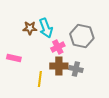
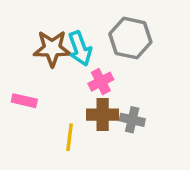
brown star: (30, 28) -> (52, 48), size x1.5
gray hexagon: (82, 36) -> (130, 38), moved

